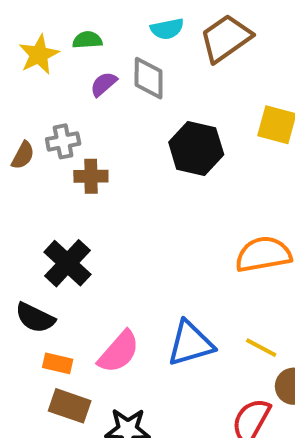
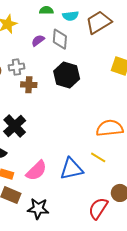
green semicircle: (87, 40) -> (46, 10), moved
black hexagon: (196, 148) -> (67, 75), moved
yellow line: (261, 348) -> (98, 157), moved

